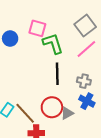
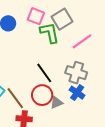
gray square: (85, 26) -> (62, 19), moved
black line: (57, 74) -> (44, 73), moved, turned -40
gray cross: (84, 81) -> (76, 73), size x1.5

